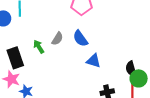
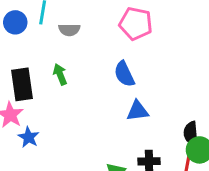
gray semicircle: (57, 39) -> (69, 30), moved, turned 48
blue triangle: (94, 61) -> (138, 111), turned -35

